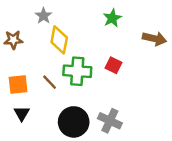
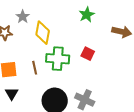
gray star: (43, 16) -> (23, 17), moved
brown line: (50, 82) -> (35, 68), turned 32

